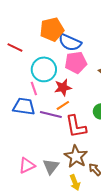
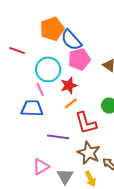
blue semicircle: (70, 42) -> (71, 40), turned 30
purple line: (51, 114) -> (58, 137), moved
gray triangle: (51, 166) -> (65, 176), moved

